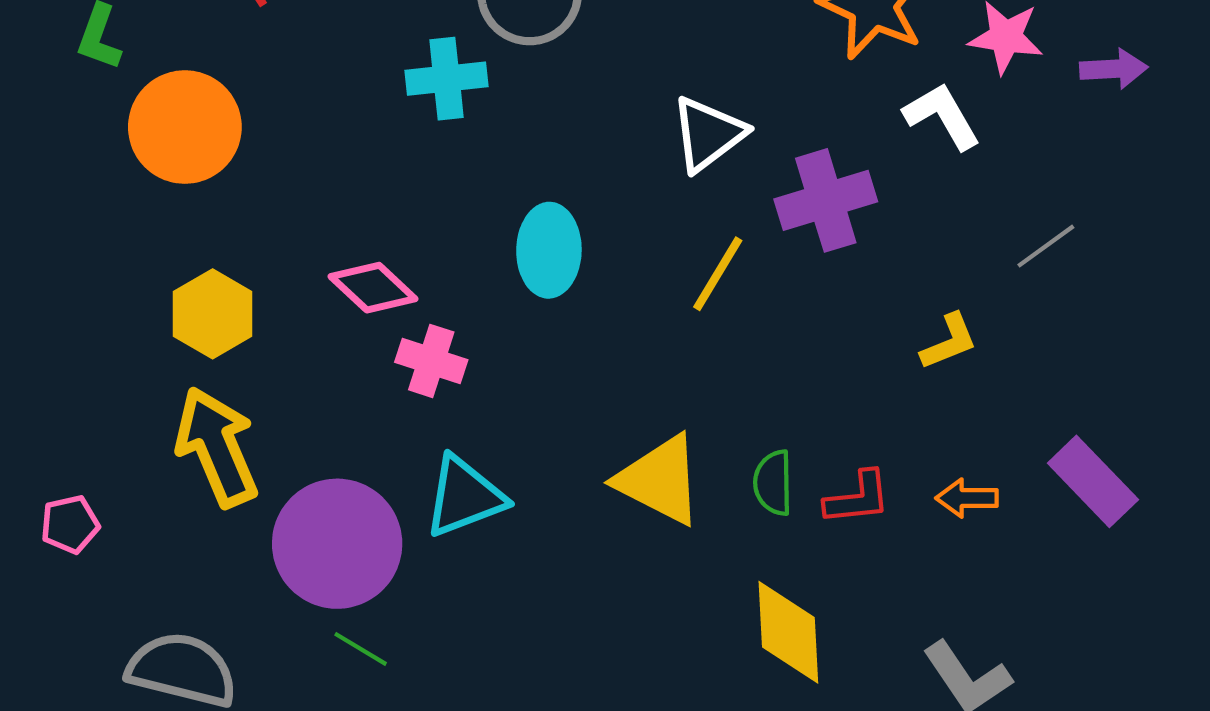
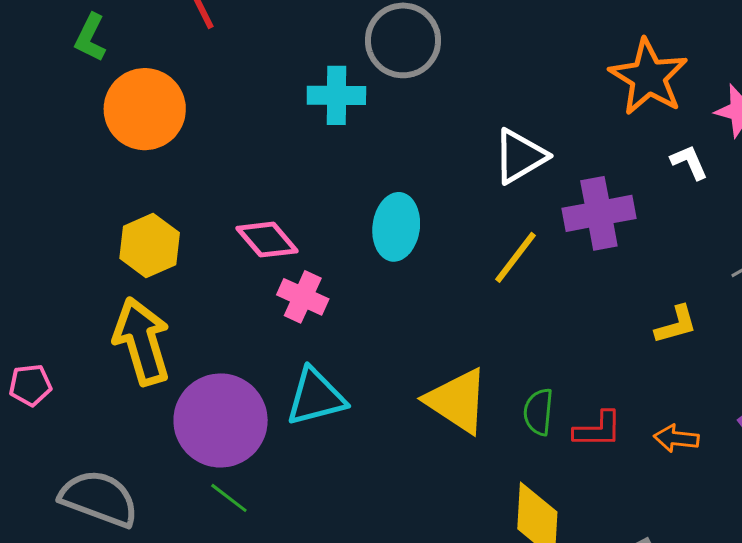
white L-shape: (942, 116) -> (689, 162), size x0.7

